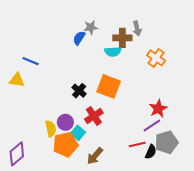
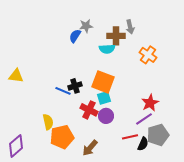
blue line: (31, 61) -> (63, 91), moved
black cross: (79, 91) -> (75, 86), turned 32
red cross: (94, 116) -> (89, 110), turned -30
purple circle: (65, 122) -> (106, 116), moved
cyan square: (78, 133) -> (104, 98), moved, turned 32

